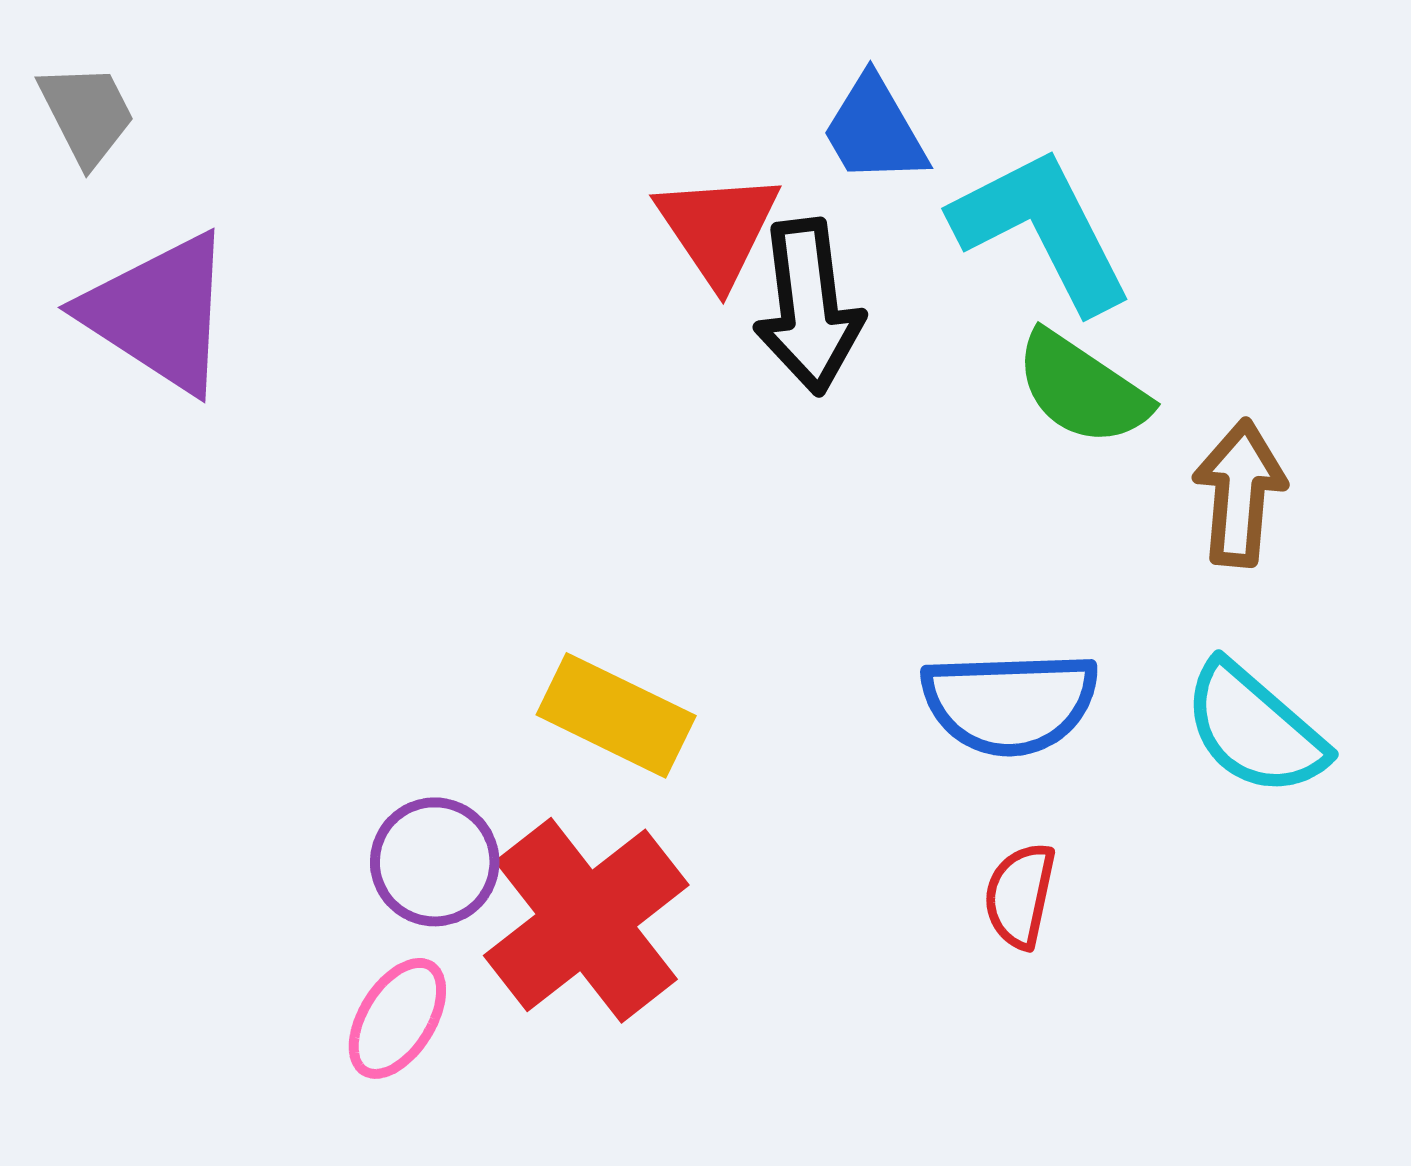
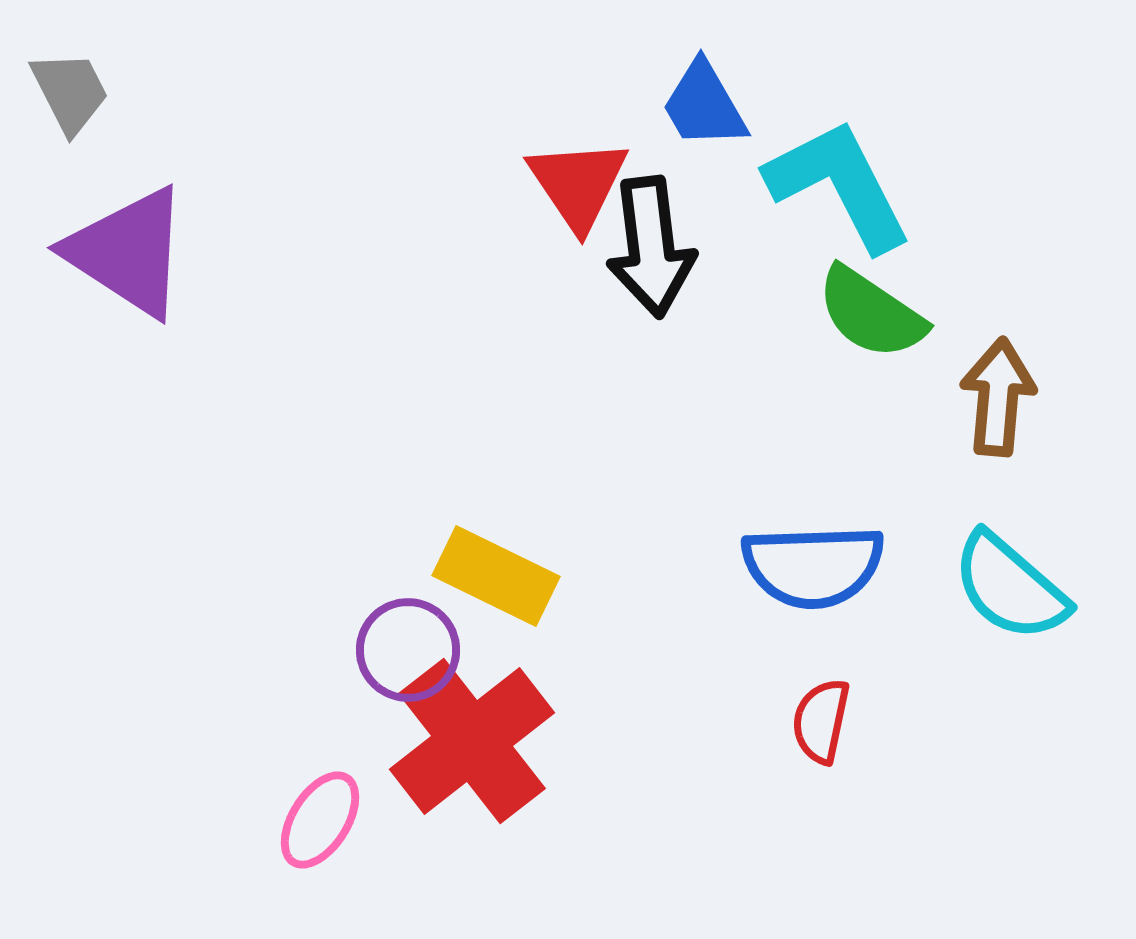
purple circle: (435, 862) -> (408, 650), moved

